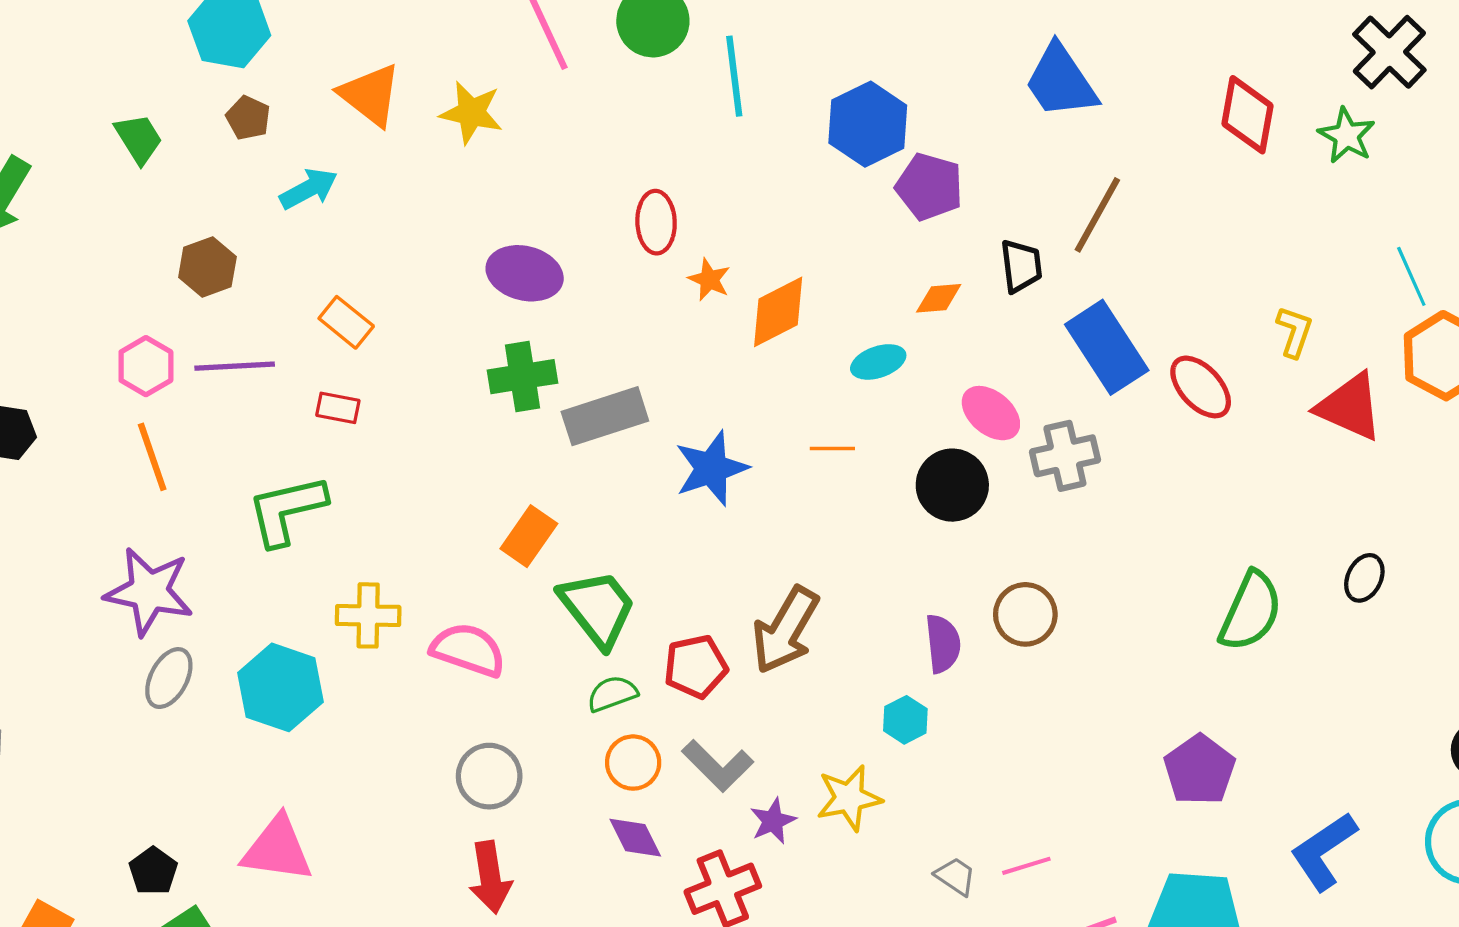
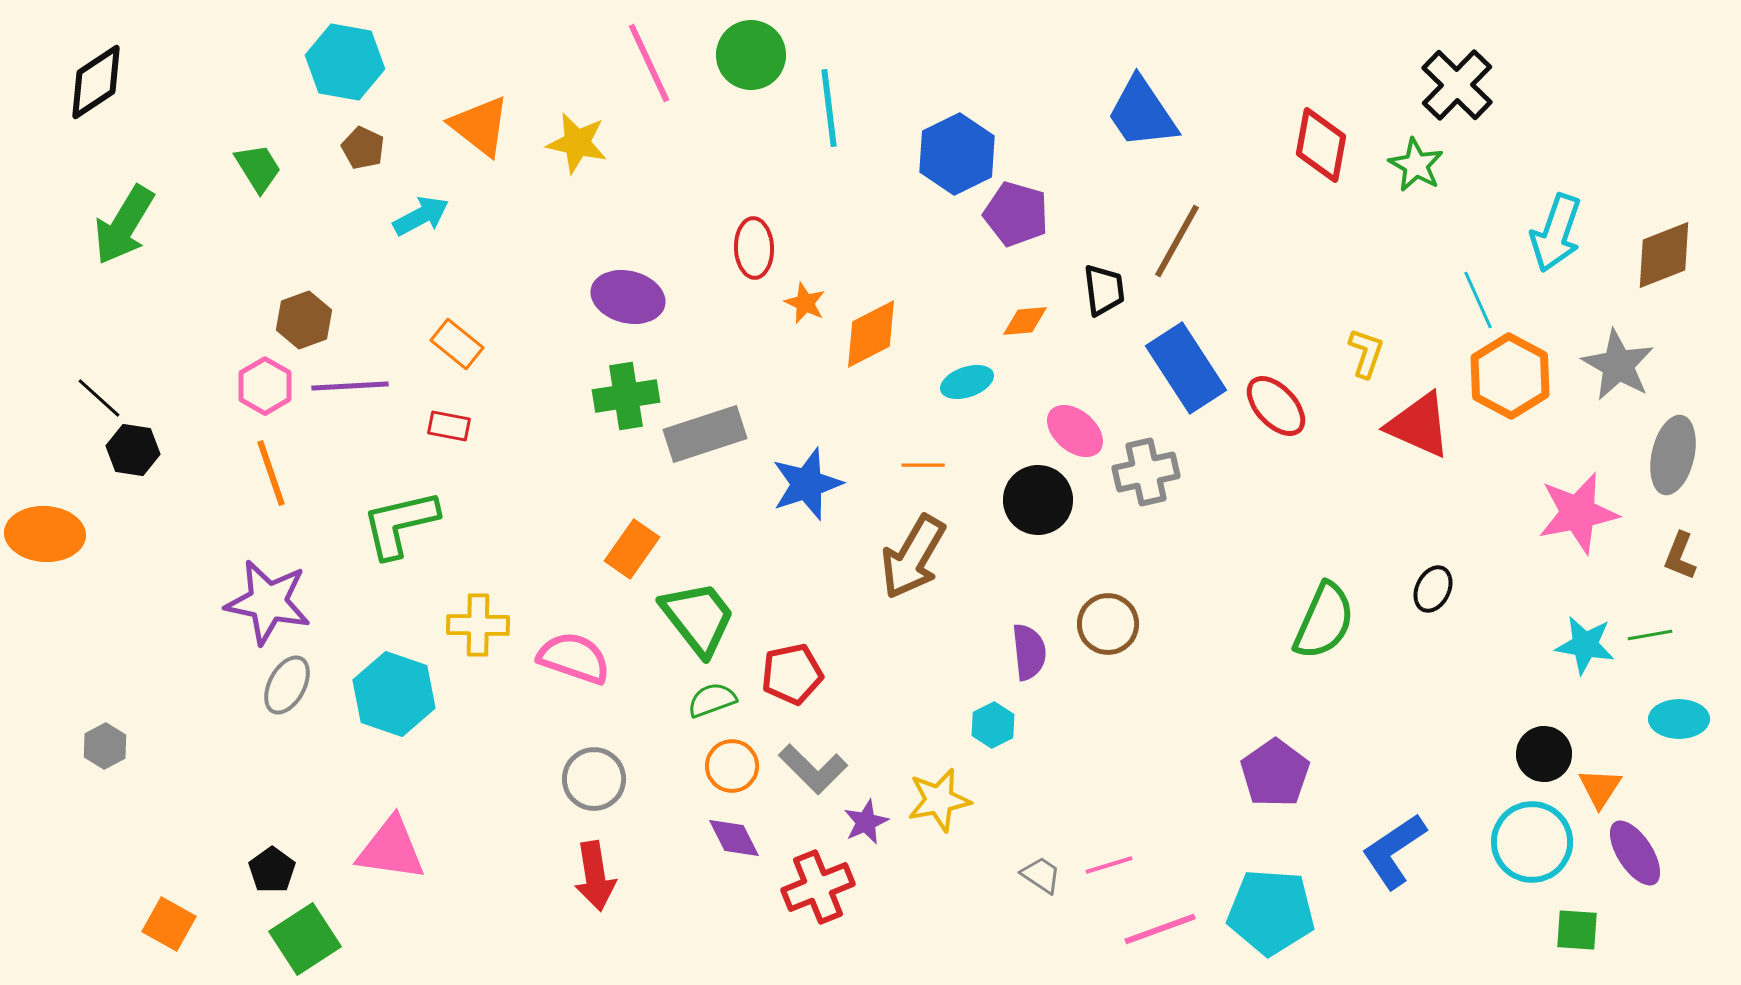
brown hexagon: (207, 267) -> (304, 320), moved
brown arrow: (785, 630) -> (913, 557), moved

